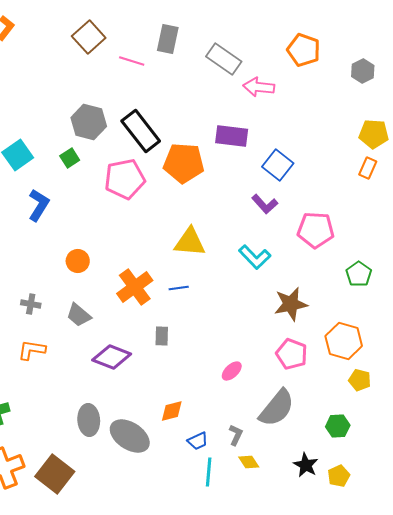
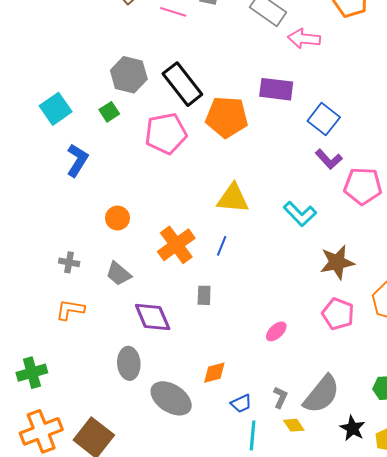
purple L-shape: (265, 204) -> (329, 159), moved
blue line: (179, 288) -> (222, 246), turned -60
purple diamond: (112, 357) -> (153, 317), turned 45
gray semicircle: (277, 408) -> (322, 394), moved
gray ellipse: (89, 420) -> (129, 363), moved

